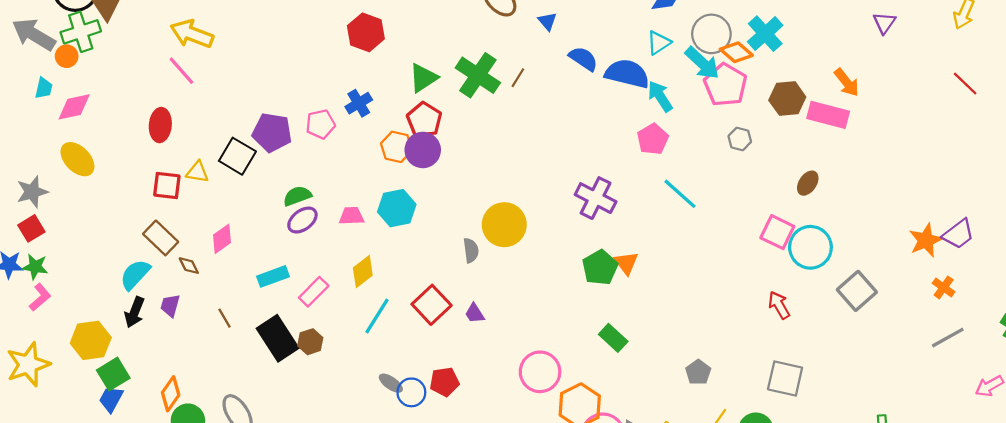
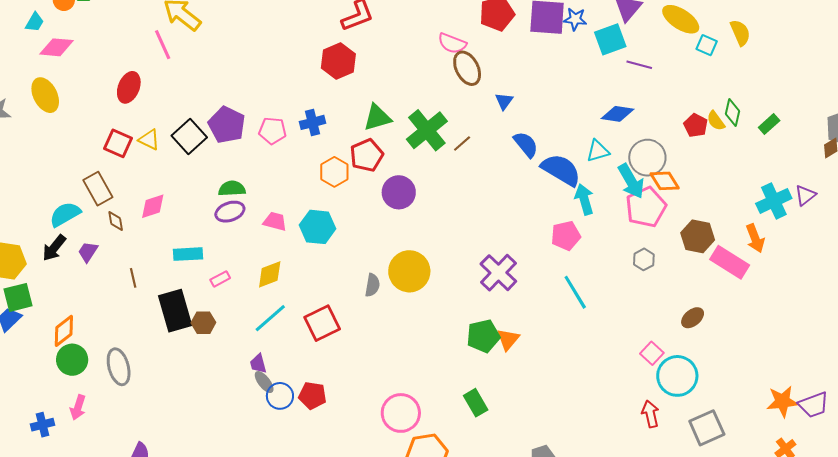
cyan cross: (765, 34) -> (774, 201), moved
purple circle: (423, 150) -> (399, 192), moved
pink square: (777, 232) -> (652, 353), size x0.7
pink rectangle: (314, 292) -> (220, 279), size x0.7
red arrow: (779, 305) -> (650, 414), moved
purple trapezoid: (475, 313) -> (258, 364), moved

